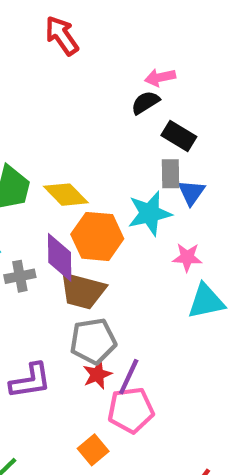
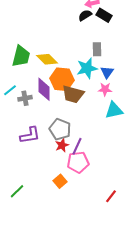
black rectangle: (179, 136) -> (104, 15), moved
blue triangle: (191, 192) -> (107, 72), moved
brown trapezoid: (83, 291) -> (73, 94), moved
gray pentagon: (93, 341) -> (60, 129), turned 30
purple L-shape: (30, 381) -> (30, 135), moved

